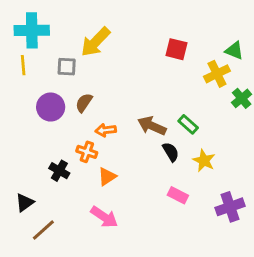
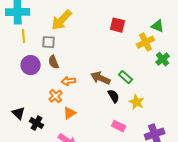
yellow line: (23, 65) -> (24, 36), moved
gray square: (67, 67) -> (49, 42), moved
brown semicircle: (84, 103) -> (54, 62), turned -56
orange cross: (87, 152) -> (56, 96), turned 32
black cross: (59, 171) -> (37, 123), moved
black triangle: (25, 203) -> (19, 113), moved, turned -40

